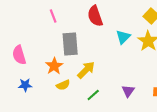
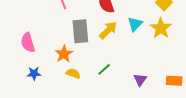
yellow arrow: (86, 70) -> (108, 30), moved
yellow semicircle: (63, 85) -> (73, 73), turned -136
green line: (93, 95) -> (104, 69), moved

